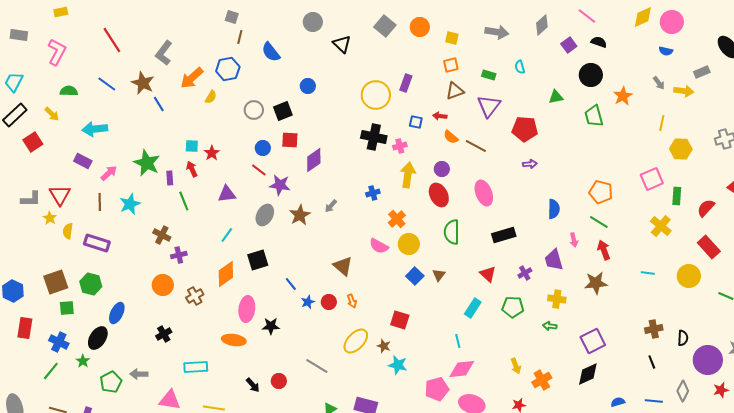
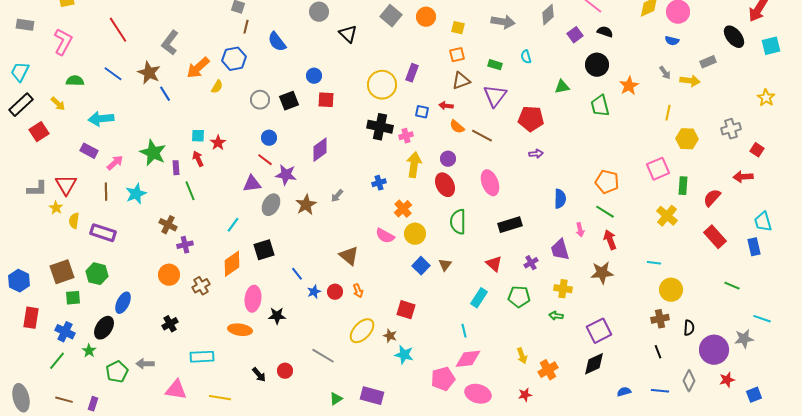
red square: (290, 140) -> (326, 100), moved
purple triangle: (227, 194) -> (252, 184), moved
yellow circle: (689, 276) -> (671, 290), moved

